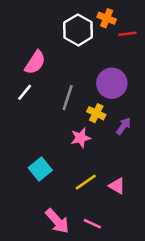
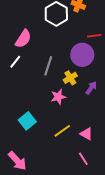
red line: (127, 34) -> (94, 36), moved
yellow cross: (96, 113) -> (70, 78), turned 32
pink arrow: (57, 221) -> (17, 161), moved
pink line: (92, 224) -> (83, 159), moved, turned 32

